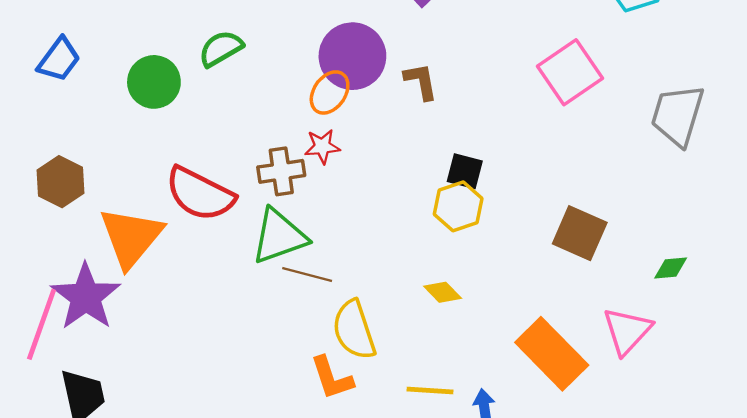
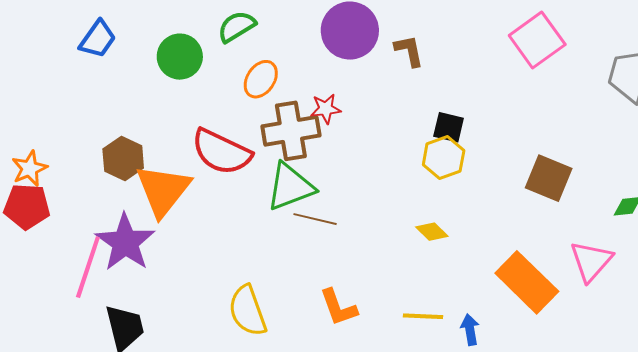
orange ellipse: (330, 92) -> (261, 79), moved
brown cross: (281, 171) -> (291, 131), size x1.4
brown hexagon: (60, 182) -> (123, 159), moved
yellow semicircle: (354, 330) -> (248, 311), moved

